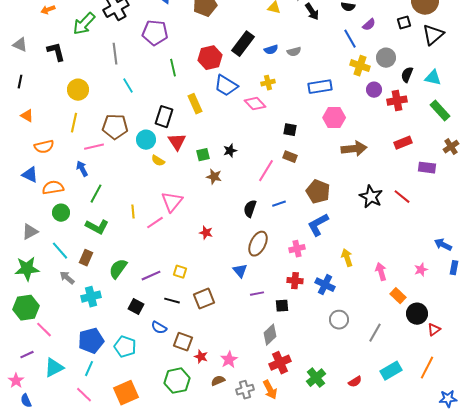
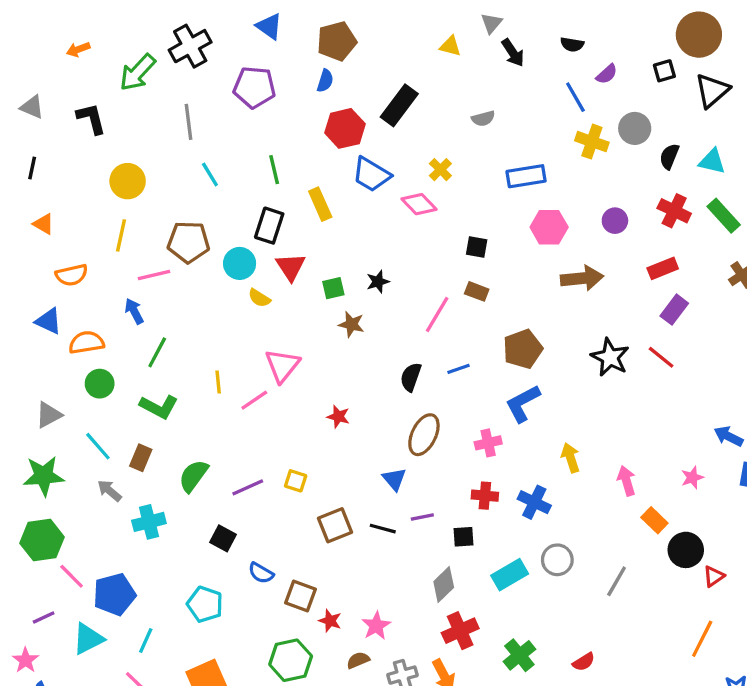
blue semicircle: (271, 50) -> (325, 81), moved, turned -56
green line: (173, 68) -> (274, 170), moved
yellow cross: (268, 83) -> (440, 170), turned -32
purple circle: (374, 90) -> (615, 221), moved
red cross: (397, 101) -> (674, 211), moved, turned 36
purple rectangle: (427, 168) -> (674, 310), moved, turned -60
brown pentagon: (318, 192) -> (523, 349), turned 30
black line: (172, 301) -> (383, 529), moved
blue pentagon: (91, 341) -> (114, 594), moved
cyan rectangle: (391, 371) -> (510, 575), moved

